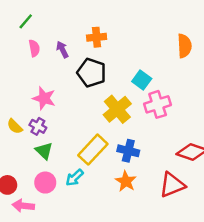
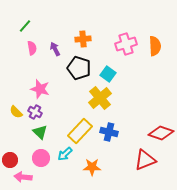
cyan square: (142, 80) -> (108, 74), moved
pink cross: (158, 104) -> (126, 44), moved
orange star: (126, 181) -> (92, 167), moved, turned -30

